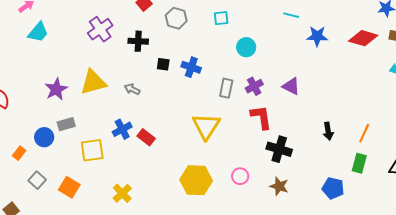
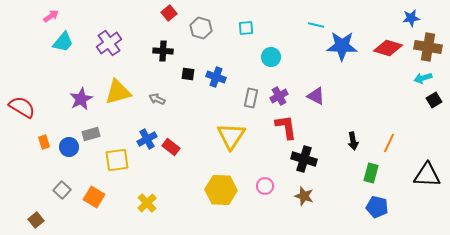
purple cross: (100, 29) -> (109, 43), moved
blue star: (317, 36) -> (342, 46), size x1.4
orange rectangle: (19, 153) -> (44, 142), moved, turned -56
green rectangle: (359, 163) -> (371, 173), moved
blue pentagon: (333, 188) -> (377, 207), moved

